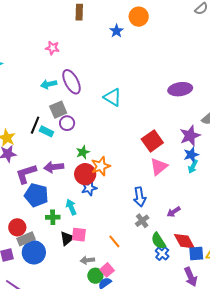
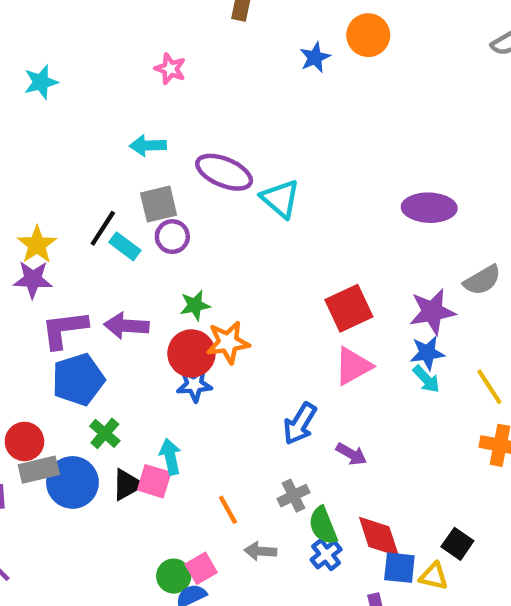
purple ellipse: (72, 82) -> (224, 172), moved, turned -50
cyan arrow: (193, 167) -> (426, 379), turned -80
blue pentagon: (36, 195) -> (78, 380), turned 30
blue arrow: (140, 197) -> (300, 424), turned 30
cyan arrow: (71, 207) -> (170, 457), moved
purple arrow: (174, 212) -> (351, 454), moved, turned -128
green cross: (53, 217) -> (105, 433), turned 32
gray cross: (142, 221) -> (293, 496), moved
blue circle: (34, 252) -> (72, 482), moved
gray arrow: (87, 260) -> (260, 551), moved

